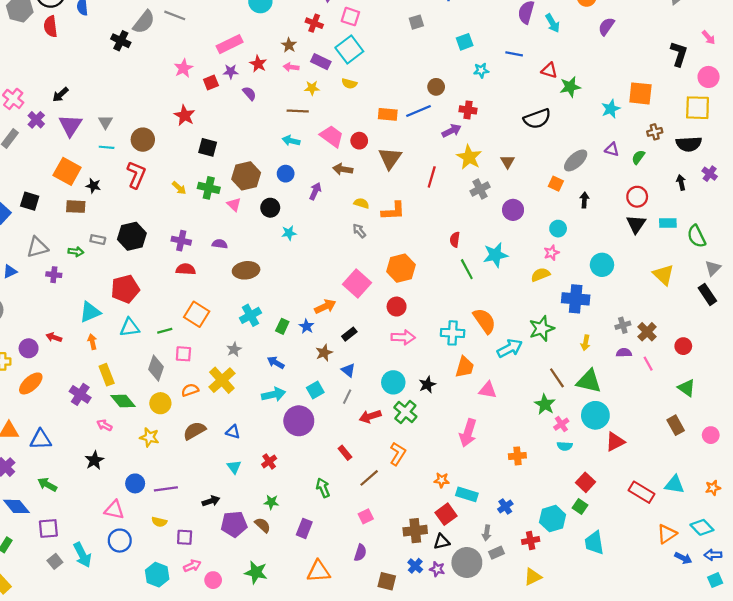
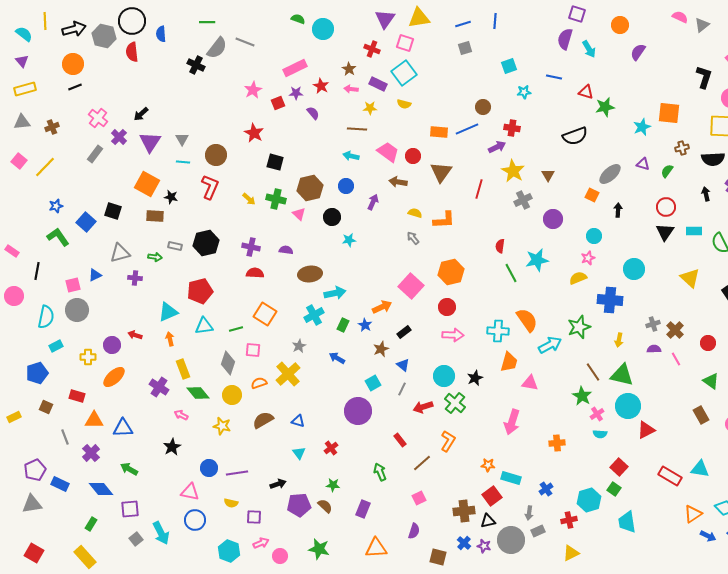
cyan arrow: (274, 394) -> (335, 293), moved

